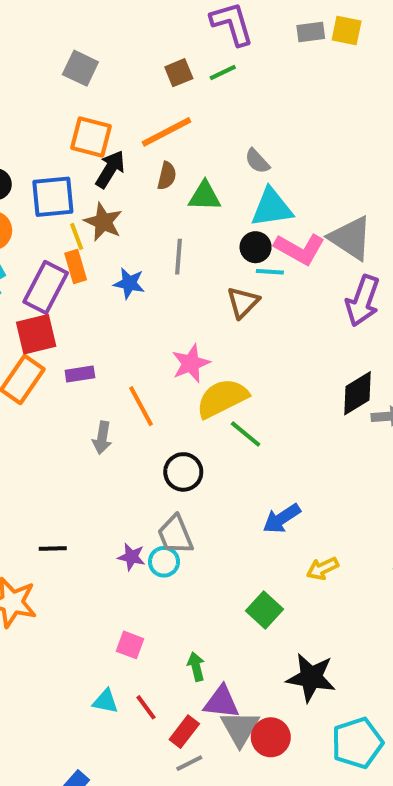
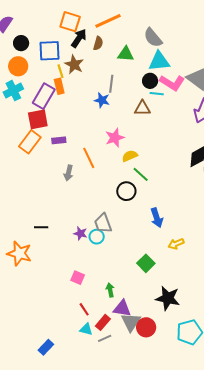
gray semicircle: (257, 161) -> (153, 38), size x1.5
brown semicircle: (167, 176) -> (98, 43), moved
blue star: (129, 283) -> (102, 100), moved
brown triangle: (243, 302) -> (142, 108), turned 42
yellow semicircle: (222, 398) -> (130, 156), size x0.6
black circle: (183, 472) -> (126, 191), moved
blue arrow: (282, 518) -> (157, 218), turned -78
cyan triangle: (105, 701) -> (86, 329), moved

